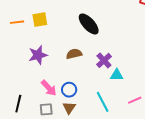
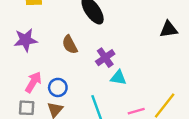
brown semicircle: (74, 54) -> (70, 45), turned -112
pink arrow: (49, 88) -> (33, 82), turned -114

